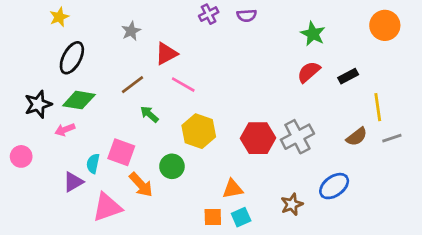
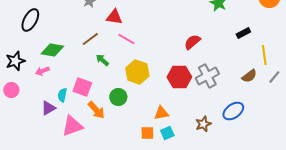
red triangle: (166, 54) -> (114, 17), turned 36
black ellipse: (72, 58) -> (30, 20), moved
red semicircle: (309, 72) -> (192, 42), moved
black star: (38, 104) -> (15, 61), moved
gray line: (392, 138) -> (274, 77), turned -32

